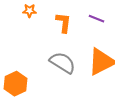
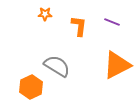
gray semicircle: (63, 63) -> (57, 66), moved

